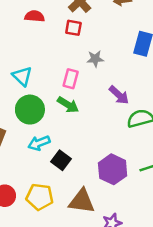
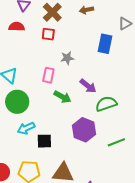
green arrow: (68, 105) -> (62, 97), moved
black square: (61, 160) -> (44, 141), turned -35
purple hexagon: (113, 169) -> (84, 130), moved

